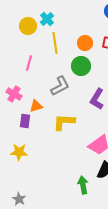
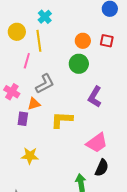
yellow circle: (28, 26) -> (17, 32), moved
yellow line: (55, 43) -> (39, 41), moved
gray L-shape: (60, 86) -> (45, 84), moved
yellow star: (19, 152) -> (30, 156), moved

